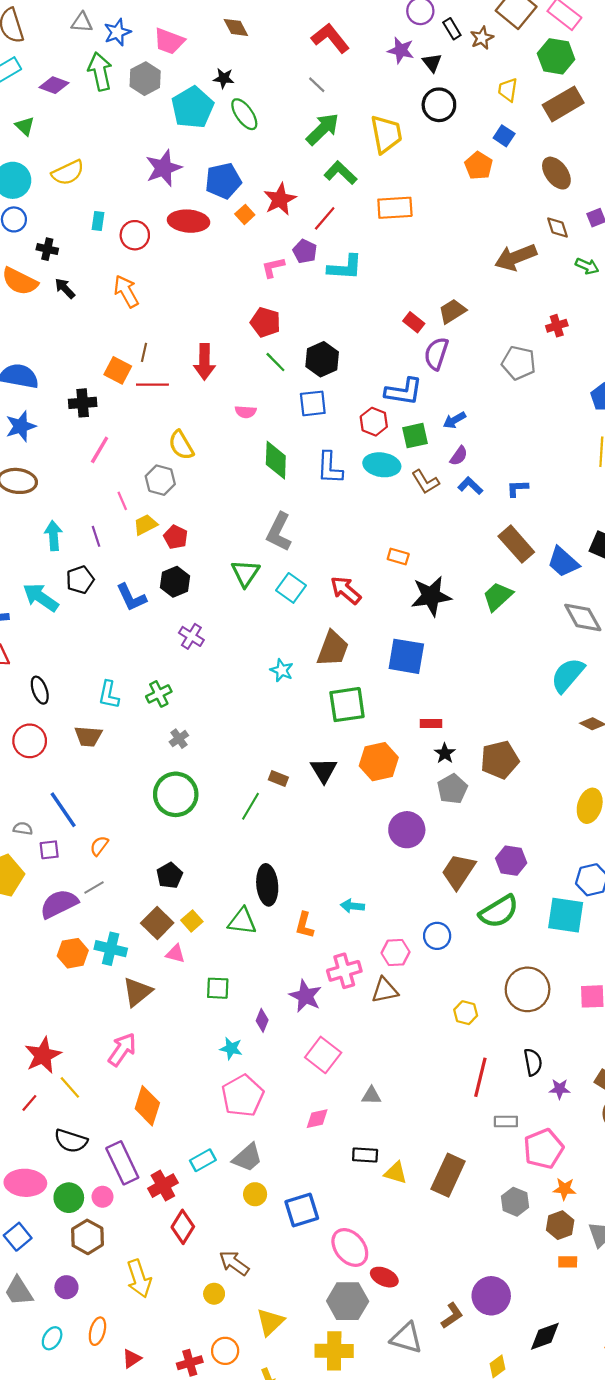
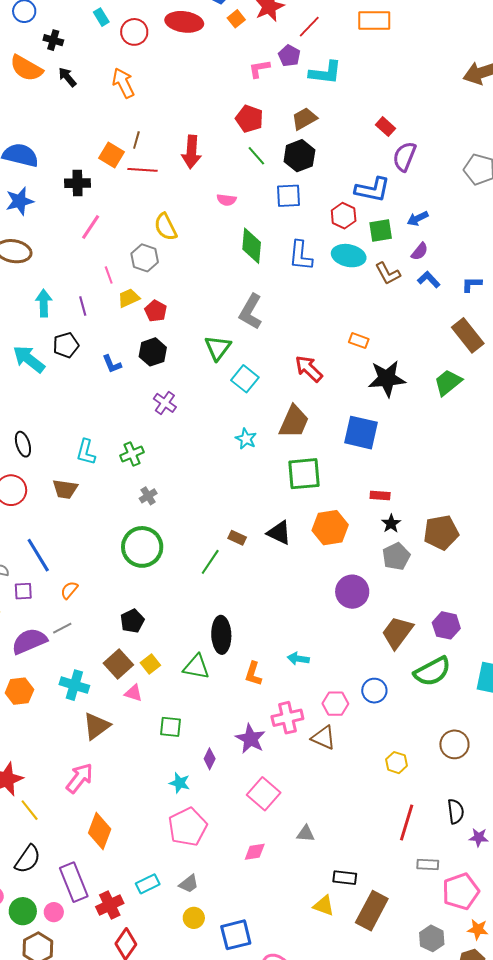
cyan rectangle: (98, 221) -> (101, 17), turned -42
brown trapezoid: (452, 311) -> (304, 119), moved
cyan square: (291, 588) -> (245, 379), moved
blue L-shape: (131, 597) -> (112, 364), size x0.7
black triangle: (324, 770) -> (279, 533), turned -36
orange hexagon: (73, 953) -> (19, 691), moved
brown circle: (528, 989) -> (454, 744), size x0.7
brown triangle: (385, 990) -> (323, 738), turned 32
black semicircle: (71, 1141) -> (28, 859), turned -76
black rectangle: (365, 1155) -> (345, 878), moved
gray trapezoid: (247, 1158) -> (189, 884), size x0.7

